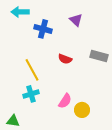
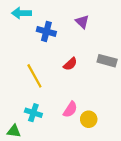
red semicircle: (65, 59) -> (70, 64), turned -64
cyan cross: (31, 94) -> (33, 113), moved, turned 35

